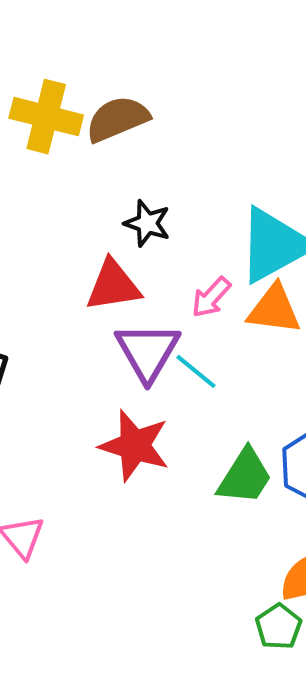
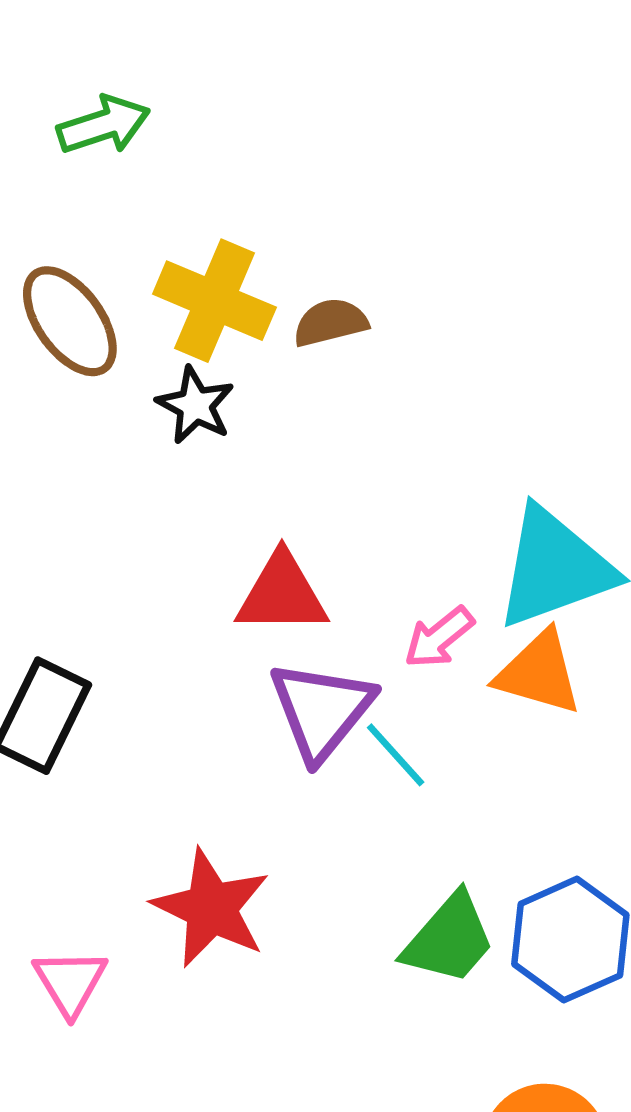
brown semicircle: (117, 119) -> (330, 322), size x0.7
black star: (147, 223) -> (195, 405), moved
red star: (135, 446) -> (211, 908), moved

